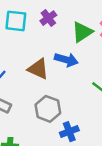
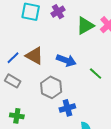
blue arrow: (66, 60) -> (66, 60), moved
brown triangle: (38, 69) -> (34, 56), moved

